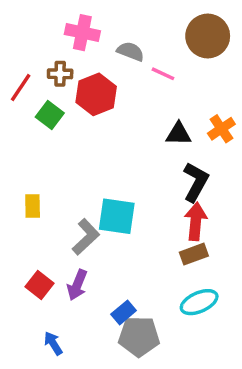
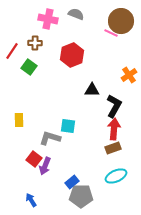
gray semicircle: (130, 51) -> (76, 14), moved
pink line: (163, 74) -> (111, 33), moved
red hexagon: (96, 94) -> (72, 55), moved
black triangle: (179, 134) -> (92, 90), moved
cyan square: (117, 216) -> (68, 126), size x0.7
gray L-shape: (86, 237) -> (50, 138), turned -120
red square: (39, 285) -> (34, 159), moved

